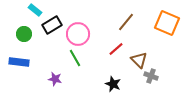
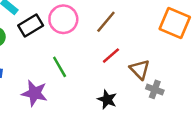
brown line: (126, 22) -> (106, 22), moved
pink circle: (78, 34) -> (63, 19), moved
purple star: (55, 79) -> (34, 93), size x1.5

